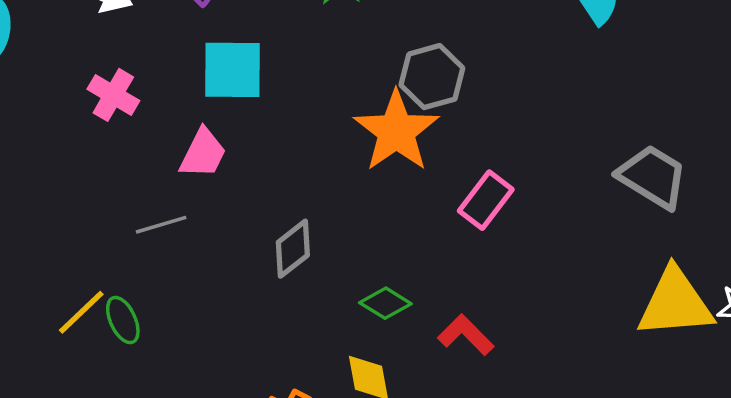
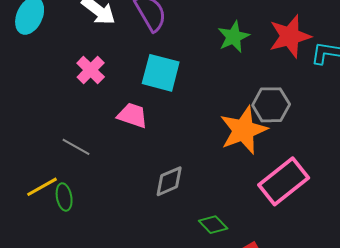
pink trapezoid: (203, 153) -> (132, 115), turned -112
pink rectangle: (486, 200) -> (284, 181), size x1.5
gray line: (161, 225) -> (76, 147), moved, turned 32

